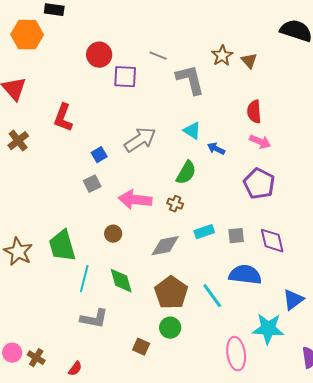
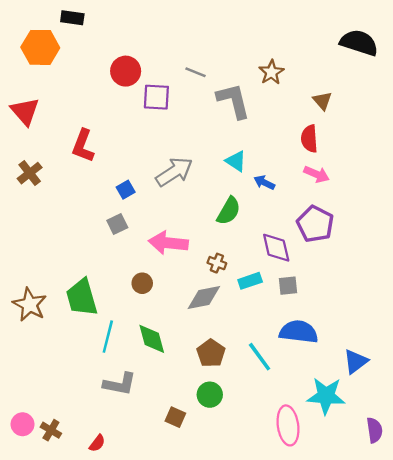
brown triangle: (249, 61) -> (322, 101), moved
brown cross: (175, 204) -> (217, 263), moved
purple diamond: (272, 241) -> (276, 248), moved
brown pentagon: (171, 293) -> (211, 353), size x0.7

